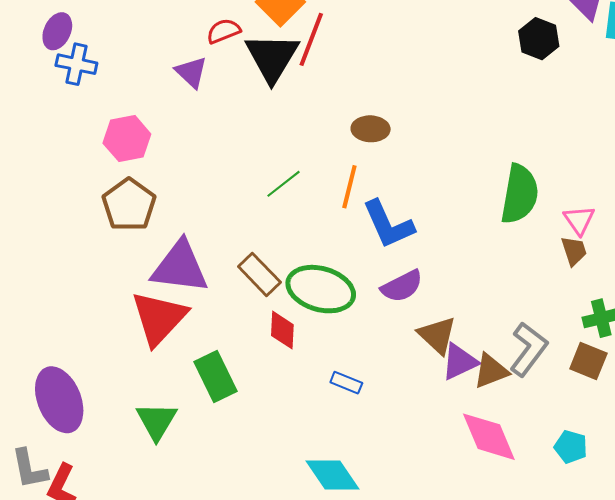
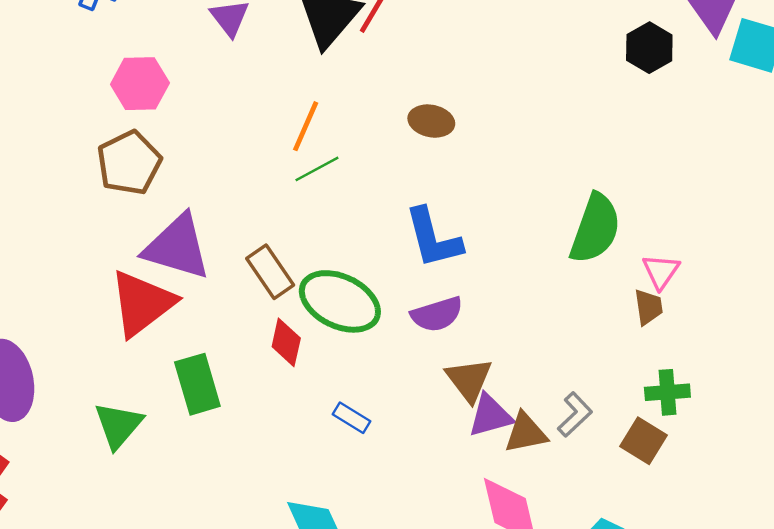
orange line: (349, 187) -> (306, 126), moved
gray L-shape: (529, 349) -> (575, 415), size x0.7

